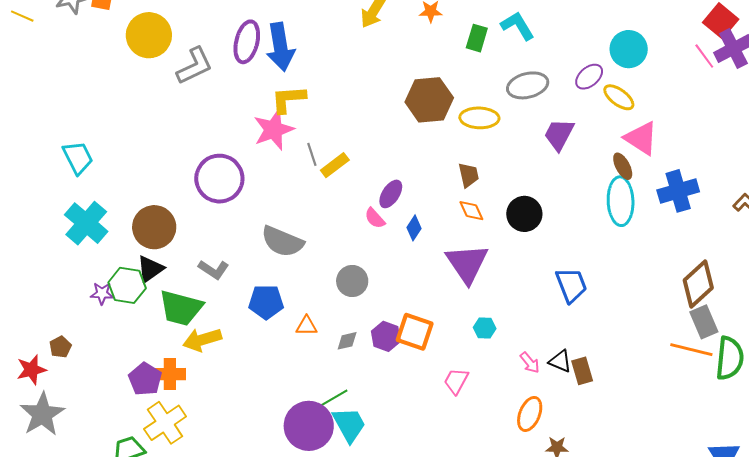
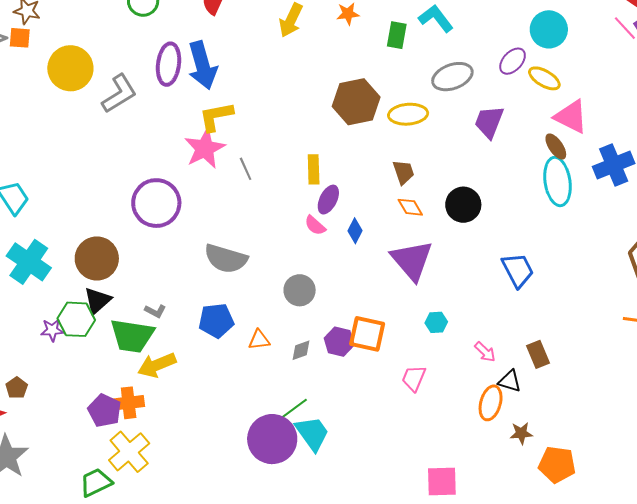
yellow rectangle: (335, 165) -> (314, 169), moved, turned -48
gray L-shape: (214, 270) -> (155, 311), moved, size x0.7
black triangle: (560, 361) -> (510, 381), moved

